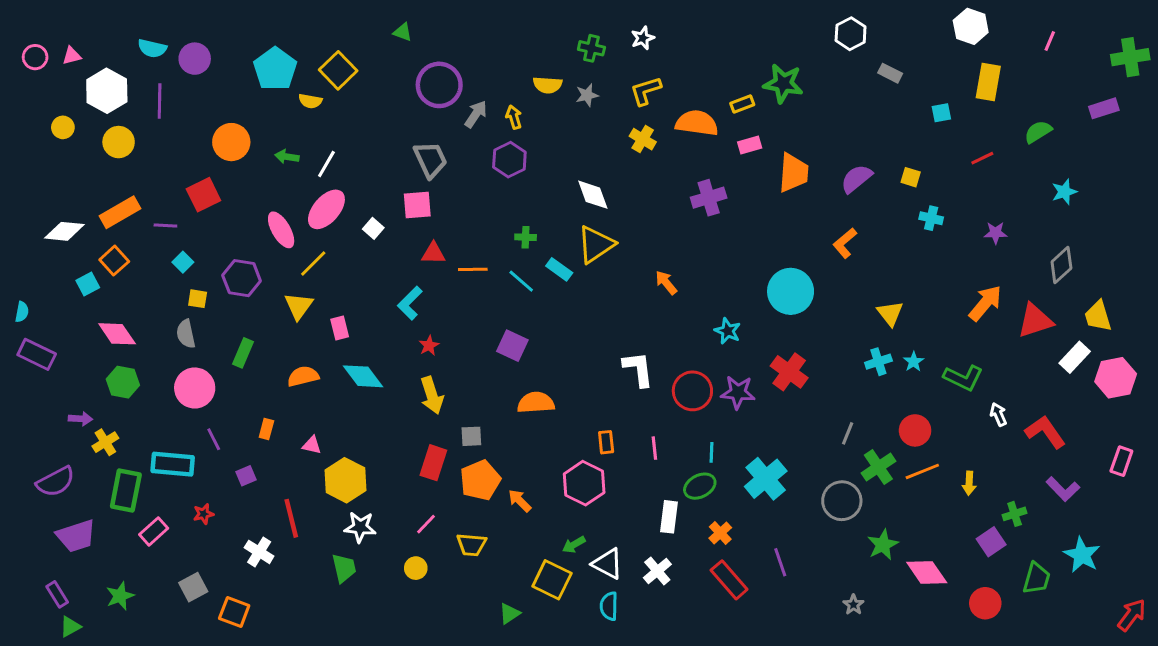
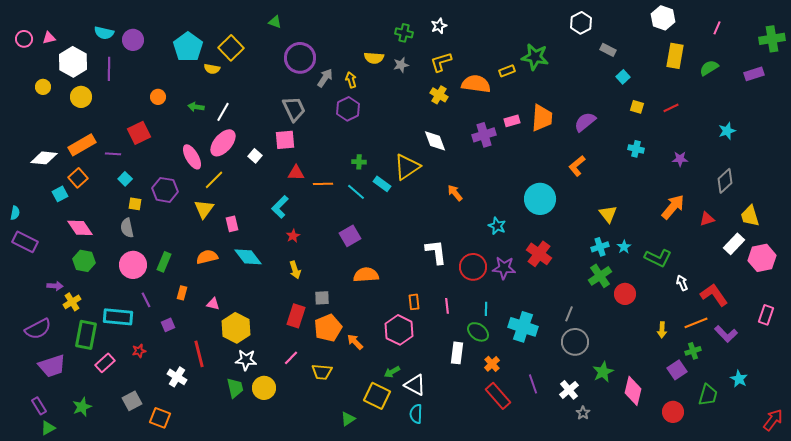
cyan square: (941, 113) -> (623, 77), moved, turned -32
green semicircle: (1038, 132) -> (709, 68), moved
orange circle: (231, 142) -> (158, 97), size x0.6
pink rectangle: (750, 145) -> (512, 121), moved
yellow square: (911, 177) -> (637, 107), moved
white diamond: (593, 195) -> (435, 141), moved
red triangle: (1035, 321) -> (707, 219), size x0.6
purple square: (512, 346) -> (350, 236), turned 35
green rectangle: (243, 353) -> (164, 262), moved
yellow arrow: (432, 395) -> (295, 270), size x0.7
gray line: (848, 433) -> (569, 314), moved
green cross: (878, 467) -> (600, 276), moved
orange line: (922, 471) -> (696, 323), moved
cyan cross: (766, 479) -> (523, 327), turned -32
green ellipse: (700, 486) -> (478, 332), turned 65
cyan star: (1082, 555) -> (739, 379), size x0.7
yellow circle: (416, 568) -> (264, 388), moved, size x1.5
white cross: (657, 571) -> (569, 390), moved
pink diamond: (927, 572) -> (633, 391), turned 48

